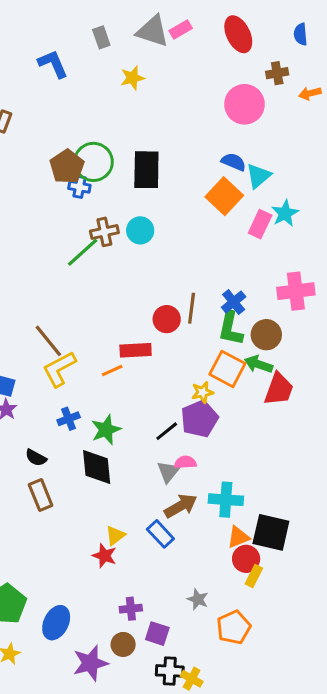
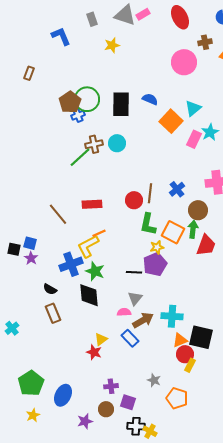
blue semicircle: (234, 162) -> (150, 99), moved
blue cross: (79, 187) -> (78, 115), turned -32
green L-shape: (230, 328) -> (148, 224), moved
red rectangle: (136, 350) -> (92, 204), moved
green arrow: (259, 364) -> (193, 229), turned 78
yellow L-shape: (59, 369) -> (88, 246), moved
blue cross: (69, 419) -> (71, 264), size x1.6
green star: (106, 430) -> (95, 271), turned -30
black line: (167, 431) -> (134, 272), turned 42
pink semicircle: (185, 462) -> (124, 312), moved
orange pentagon: (234, 627) -> (177, 398), turned -30
purple star: (90, 663) -> (85, 421), size x0.7

